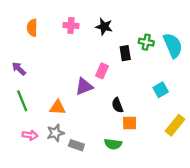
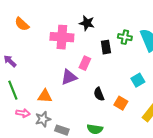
pink cross: (71, 25) -> (62, 37), moved, size x1.6
orange semicircle: (32, 28) -> (22, 24), turned -49
orange square: (130, 123) -> (121, 103), moved, turned 32
pink arrow: (30, 135) -> (23, 113), moved

